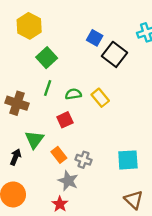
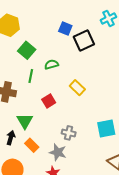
black square: (114, 54) -> (84, 40), turned 35
green semicircle: (73, 94) -> (51, 64), moved
yellow rectangle: (100, 98) -> (77, 88), moved
orange rectangle: (59, 155) -> (32, 145), moved

